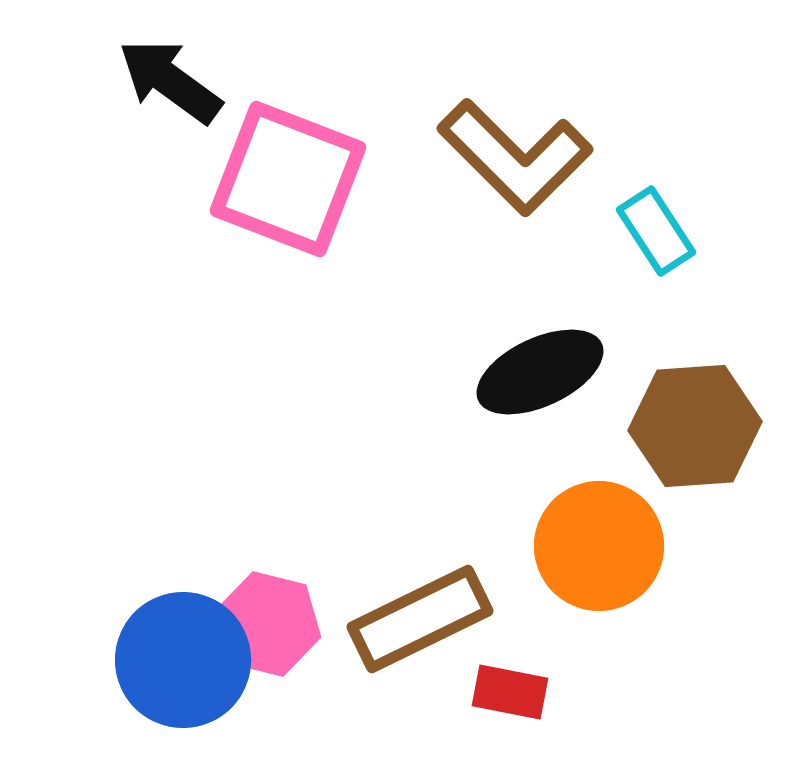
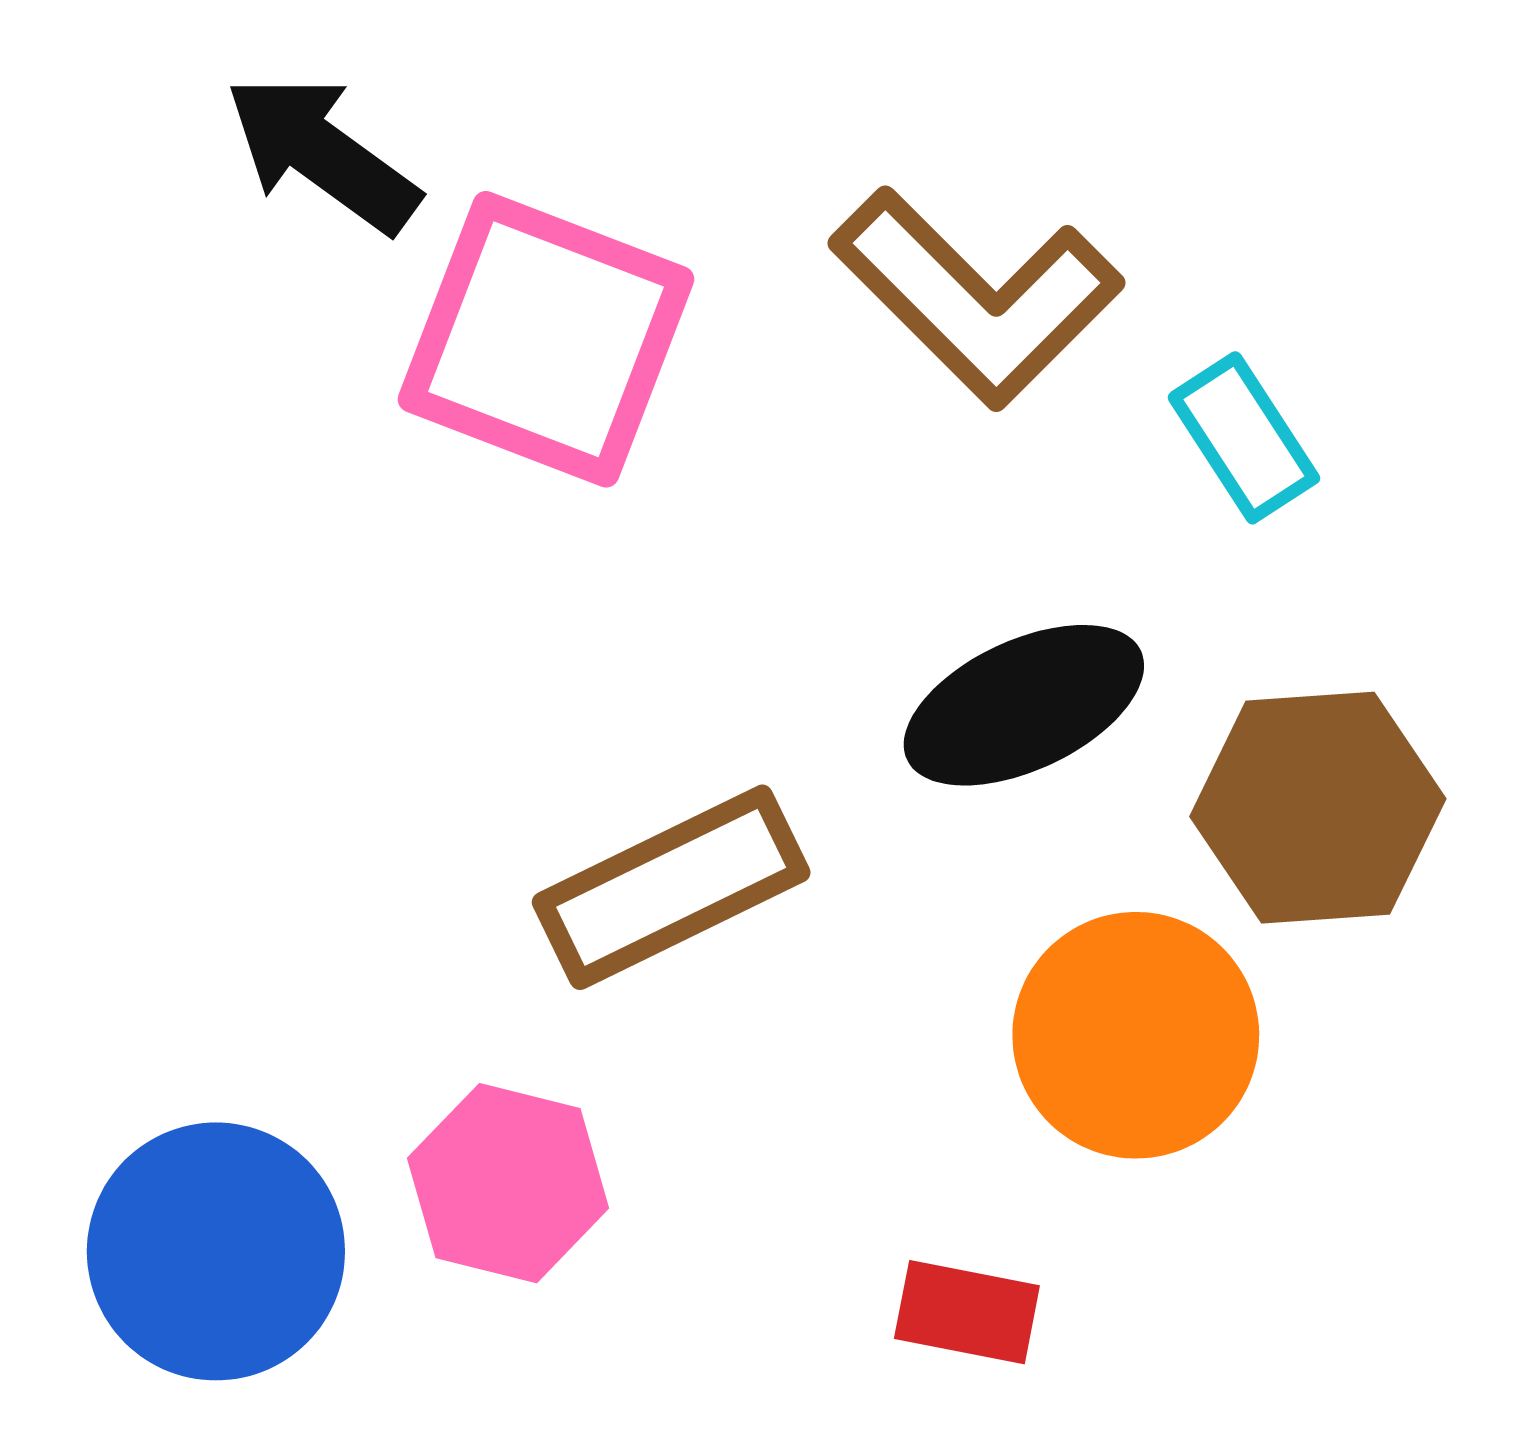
brown rectangle: (420, 619) -> (671, 887), moved
blue circle: (183, 660) -> (216, 1251), moved

